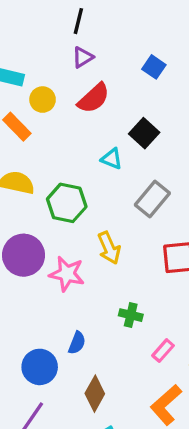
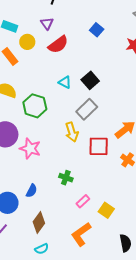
purple triangle: (83, 57) -> (47, 23), moved, turned -40
black square: (144, 133) -> (90, 80), moved
yellow arrow: (109, 248) -> (72, 132), moved

